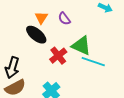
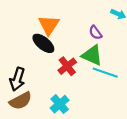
orange triangle: (41, 18) -> (49, 25), size x1.5
purple semicircle: (64, 19) -> (95, 33), moved

